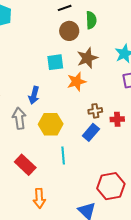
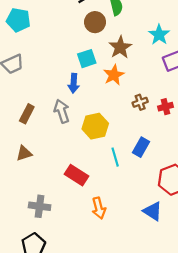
blue arrow: (34, 95) -> (74, 83), moved
gray arrow: (19, 118) -> (62, 111), moved
blue rectangle: (91, 132) -> (141, 147), moved

